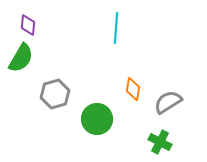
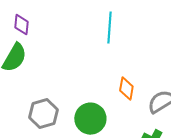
gray hexagon: (55, 94) -> (43, 114), moved

